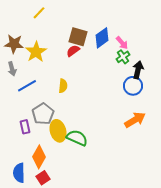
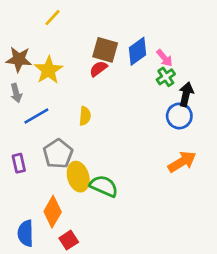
purple rectangle: (25, 127) -> (19, 163), moved
red square: (43, 178) -> (69, 240), moved

